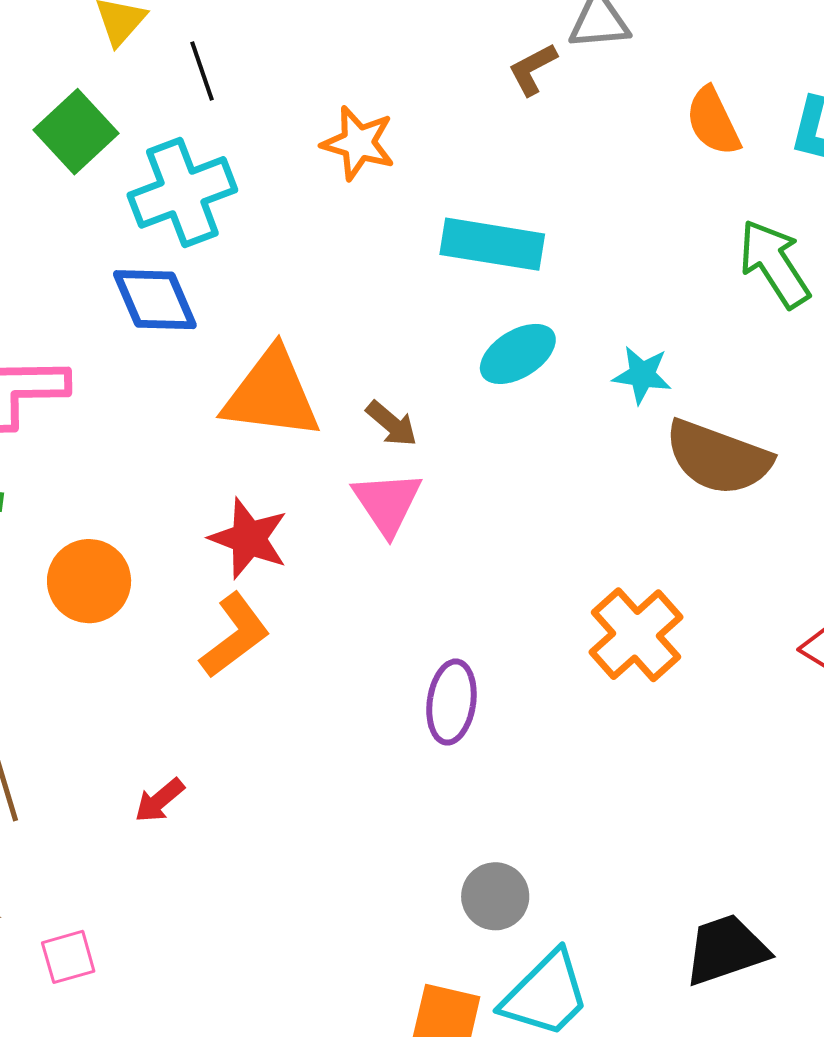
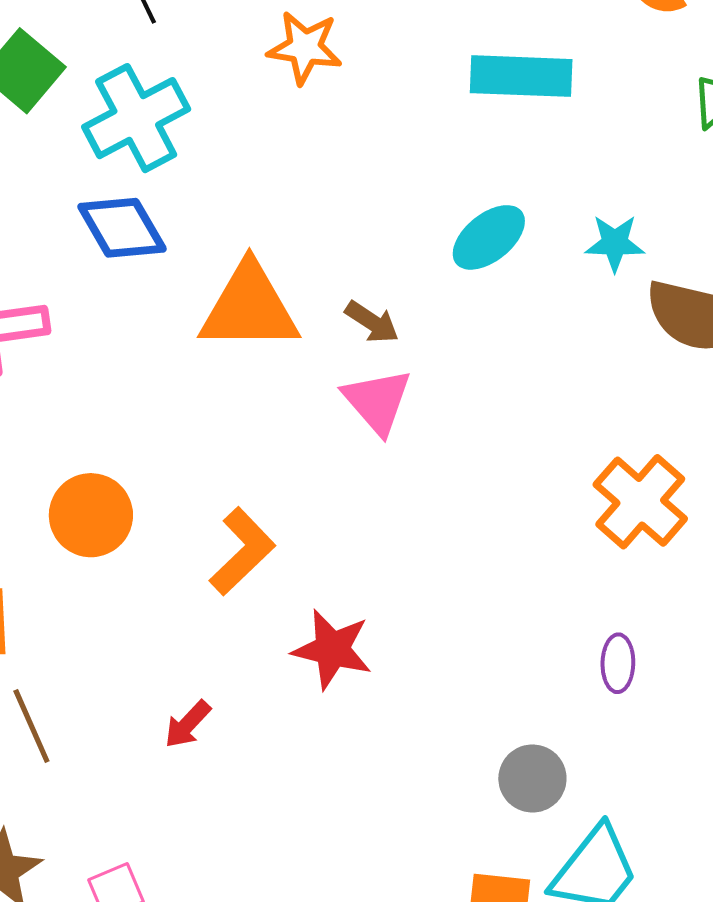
cyan rectangle: (492, 244) -> (521, 76), moved
red star: (249, 538) -> (332, 649), moved
purple ellipse: (451, 702) -> (618, 663), moved, size x0.7

